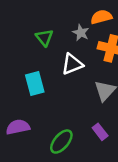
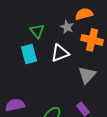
cyan rectangle: (35, 83) -> (29, 54), moved

